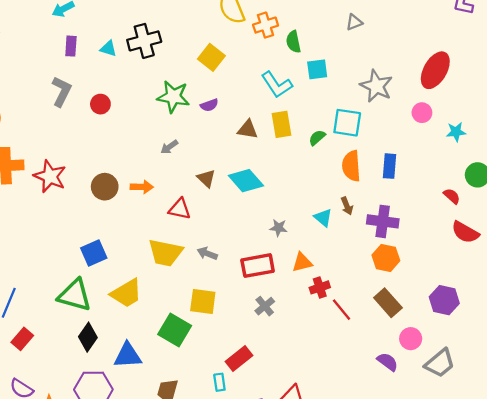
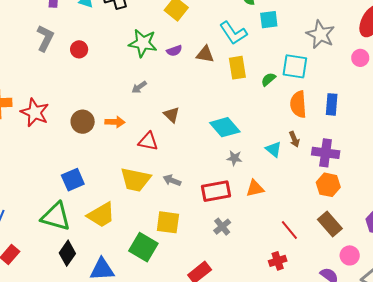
brown triangle: (248, 129) -> (205, 54), moved
cyan diamond: (246, 181) -> (225, 127), moved
red cross: (320, 287) -> (278, 261), moved

